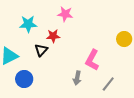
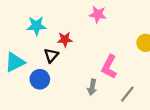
pink star: (65, 14) -> (98, 14), moved
blue circle: (24, 79) -> (40, 79), moved

